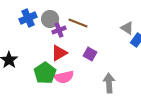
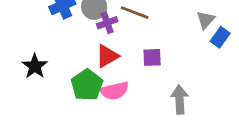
gray triangle: (127, 28) -> (206, 20), turned 40
purple square: (90, 54) -> (152, 57), turned -32

